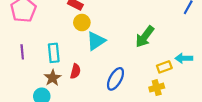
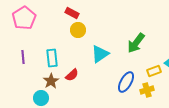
cyan triangle: (96, 41) -> (100, 54), moved
red semicircle: (75, 71) -> (72, 75), turned 32
blue ellipse: (115, 79) -> (126, 82), moved

